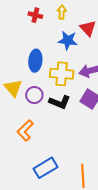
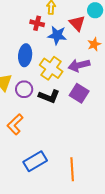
red cross: (35, 15) -> (37, 23), moved
yellow cross: (62, 74) -> (51, 68), turned 30

